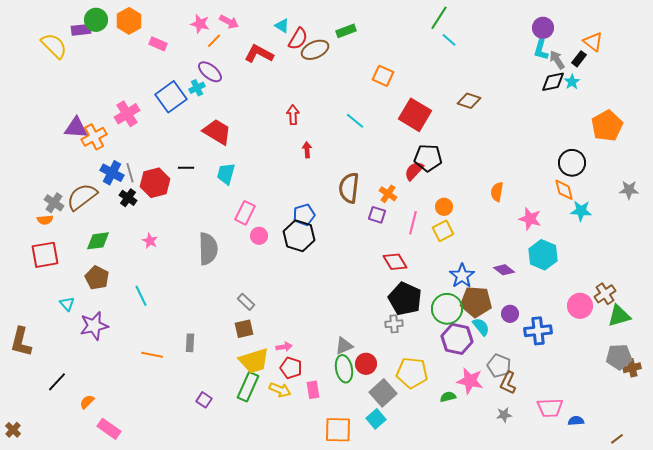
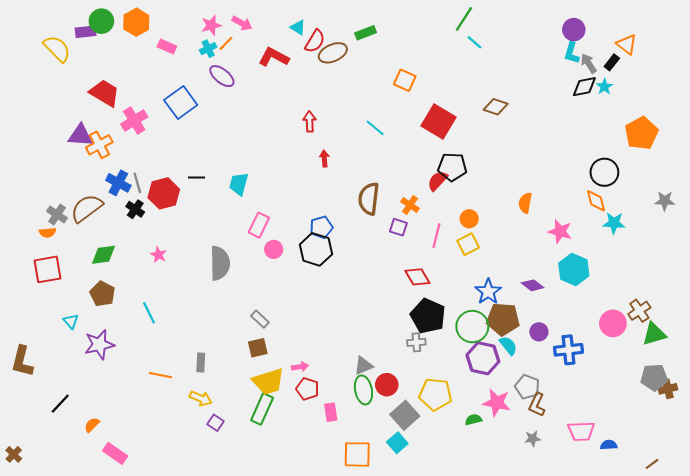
pink star: (200, 24) -> (211, 25), turned -30
cyan cross: (197, 88) -> (208, 49), moved
red trapezoid: (217, 132) -> (105, 93), moved
yellow arrow: (280, 390) -> (201, 398), moved

